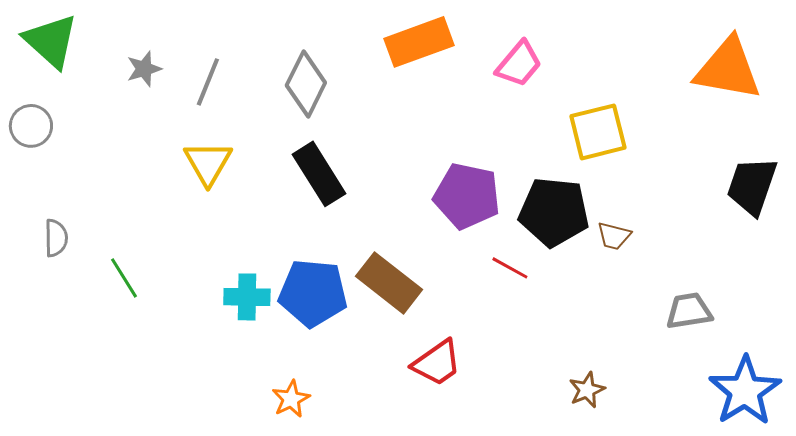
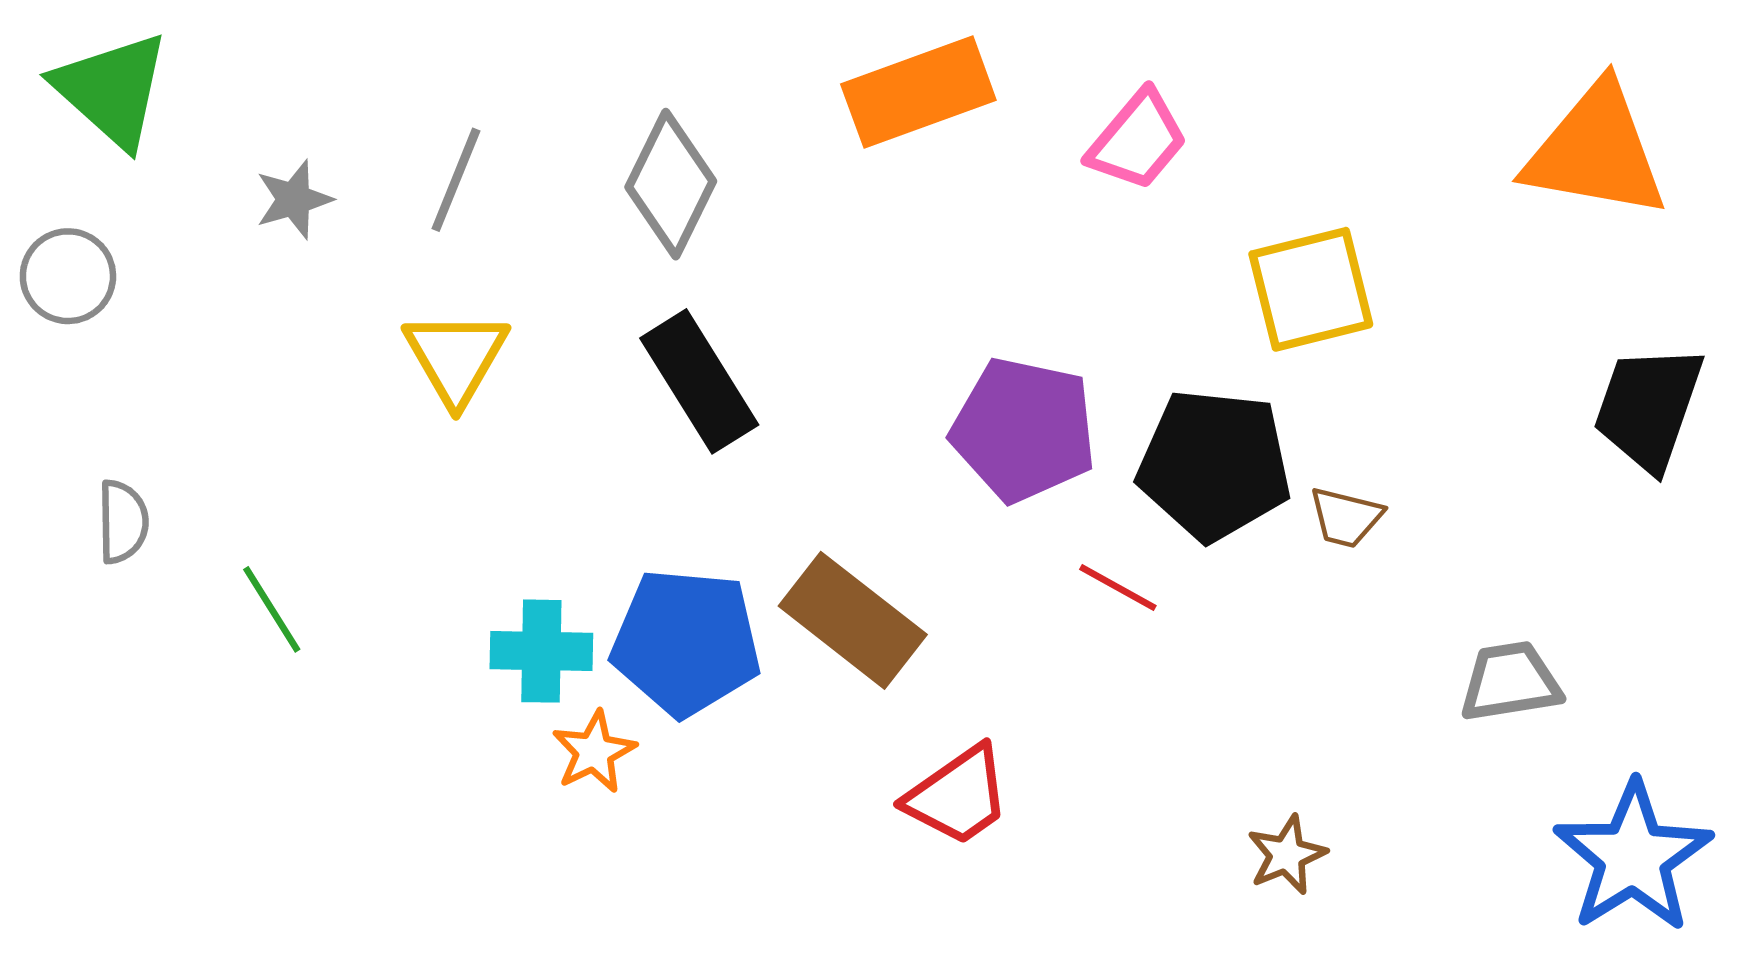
gray star: (144, 69) -> (294, 199), moved
orange star: (291, 399) -> (594, 752), moved

